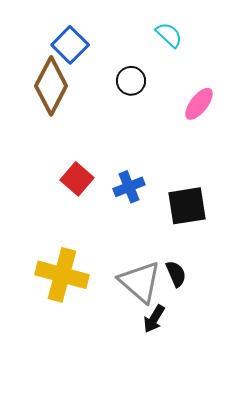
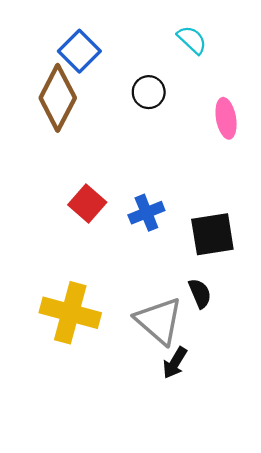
pink ellipse: (199, 104) -> (226, 118), turned -48
black semicircle: (176, 274) -> (200, 293), moved

